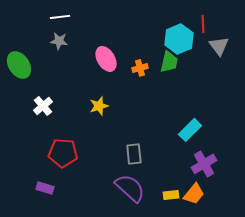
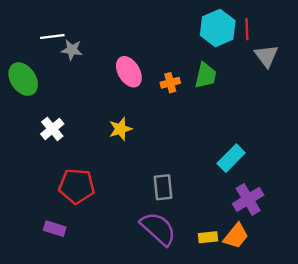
white line: (60, 17) -> (52, 36), moved
cyan hexagon: (179, 39) -> (218, 28), moved

